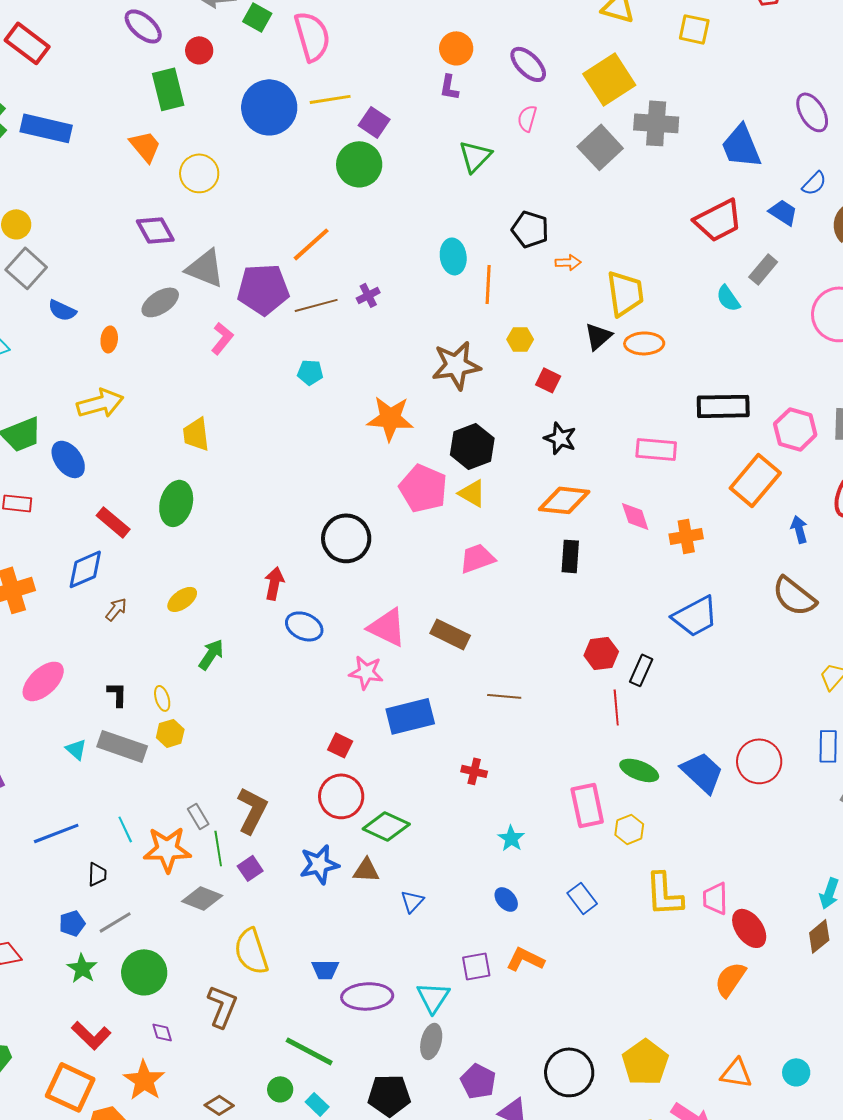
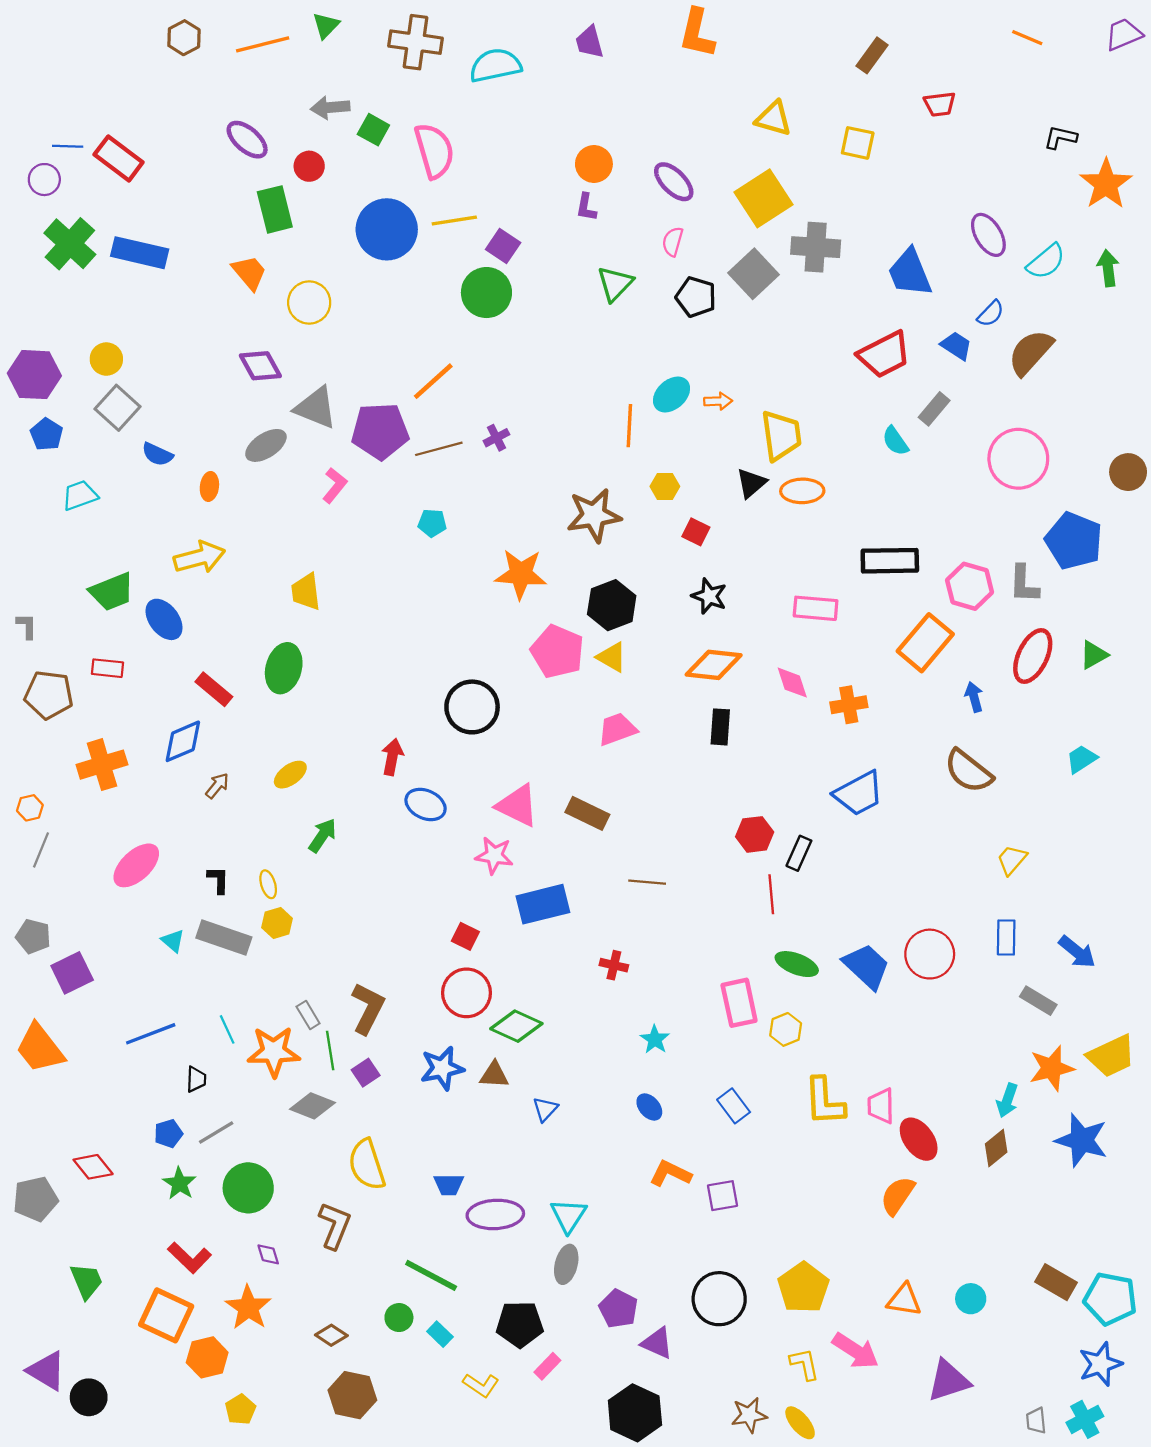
black pentagon: (530, 229) -> (696, 297), moved
cyan ellipse: (453, 256) -> (672, 394), moved, turned 56
purple square: (476, 966) -> (722, 1196), moved

